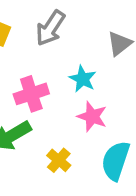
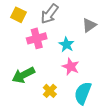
pink cross: (31, 94) -> (37, 38), moved

